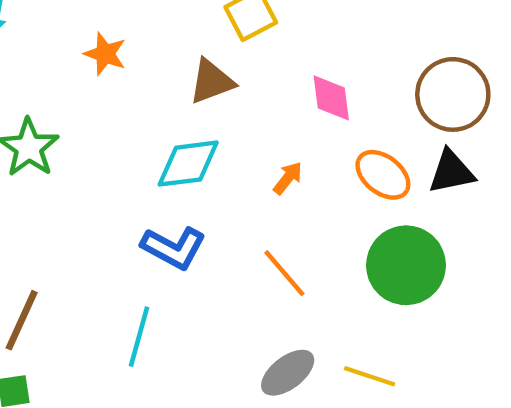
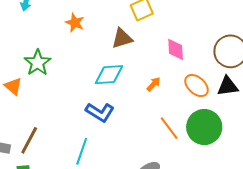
orange line: (284, 273) -> (169, 128), moved

